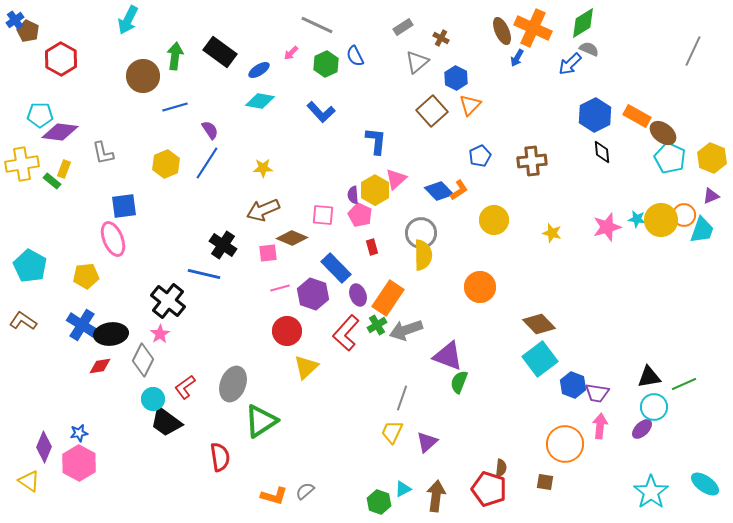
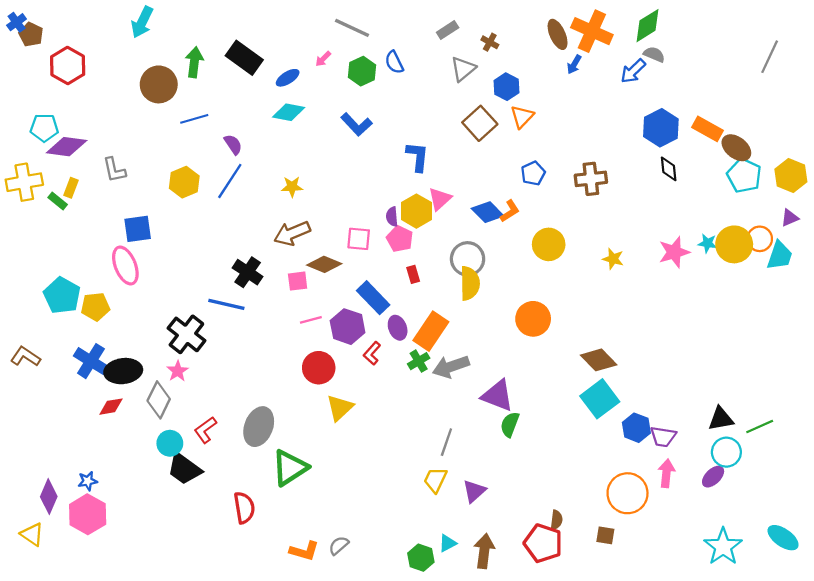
cyan pentagon: (30, 266) -> (62, 295), moved
red L-shape: (346, 333) -> (372, 353), moved, size x0.6

